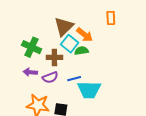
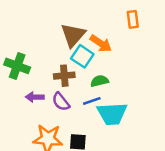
green cross: (32, 47) -> (17, 66), moved
green semicircle: (81, 51) -> (99, 81), moved
purple semicircle: (50, 77) -> (61, 102), turned 77

